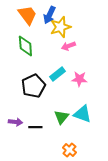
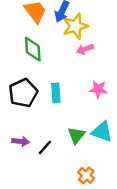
cyan rectangle: (57, 74) -> (56, 93), moved, turned -56
black pentagon: (33, 86) -> (23, 93), moved
black line: (35, 127) -> (45, 147), turned -48

